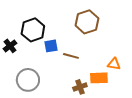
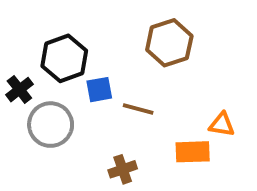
gray circle: (28, 80) -> (51, 125), moved
brown cross: (80, 87) -> (123, 169), moved

